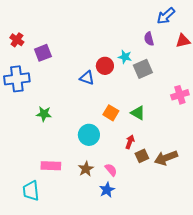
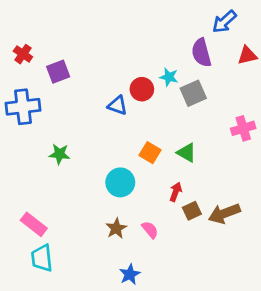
purple semicircle: (149, 39) -> (201, 53), size x1.5
pink rectangle: (51, 166) -> (34, 224), moved, turned 36
blue star: (107, 190) -> (130, 274), moved

